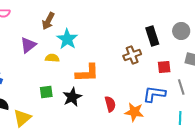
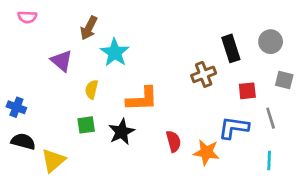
purple triangle: (28, 45) -> (61, 61), turned -42
yellow semicircle: (52, 58) -> (92, 89), moved, turned -80

